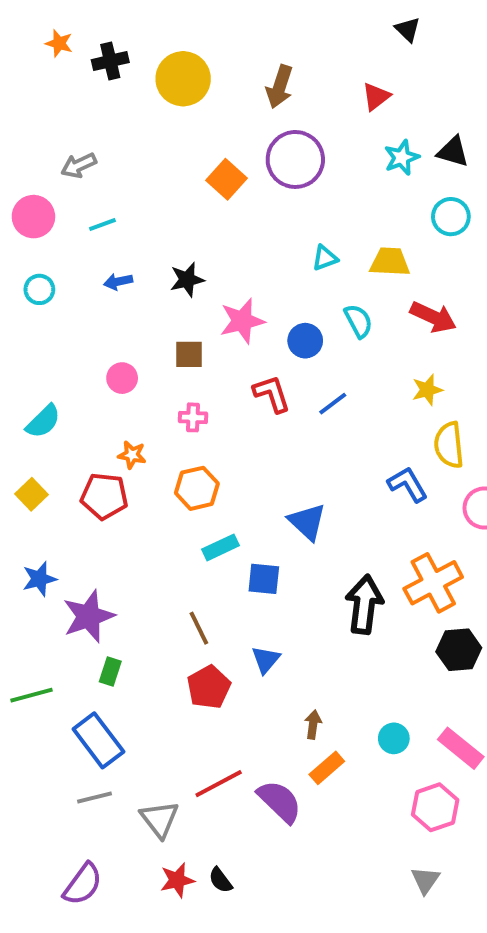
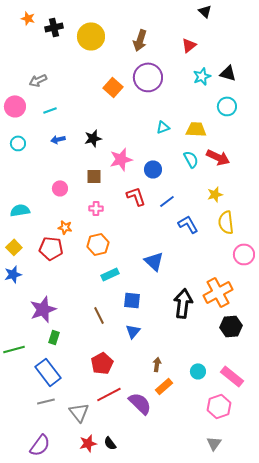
cyan semicircle: (358, 321) -> (191, 159), moved
cyan semicircle: (43, 421) -> (20, 210), turned -144
blue L-shape: (408, 484) -> (188, 224), moved
blue star: (39, 579) -> (13, 274), moved
blue square: (264, 579) -> (132, 300), moved
red pentagon: (209, 687) -> (102, 363), moved

